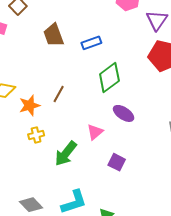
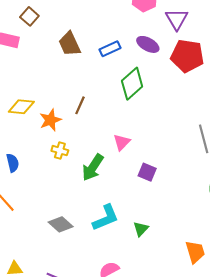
purple ellipse: (124, 113) -> (148, 44), moved
yellow cross: (36, 135) -> (60, 151), turned 35

